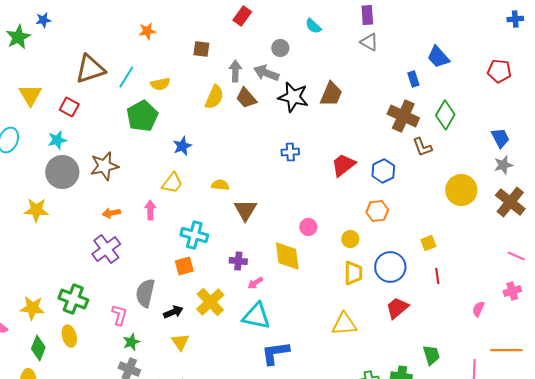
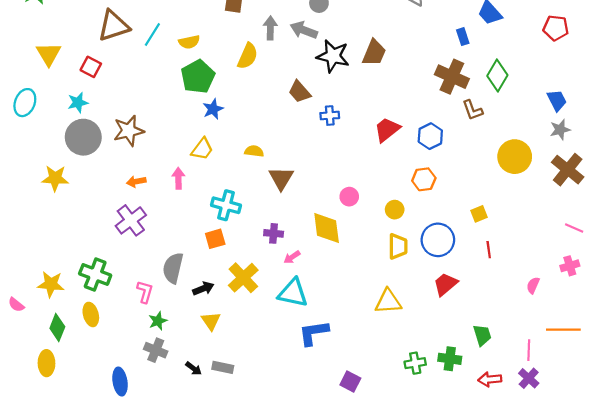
brown trapezoid: (246, 98) -> (299, 92), moved
green pentagon: (142, 116) -> (198, 77), moved

